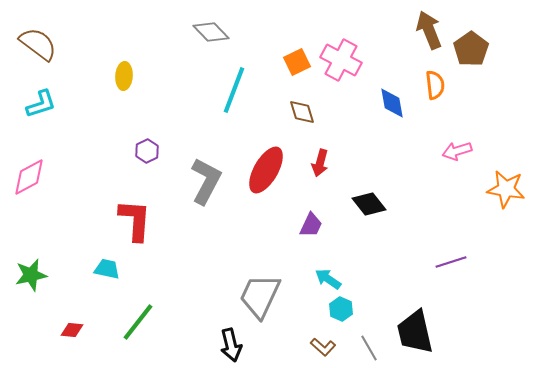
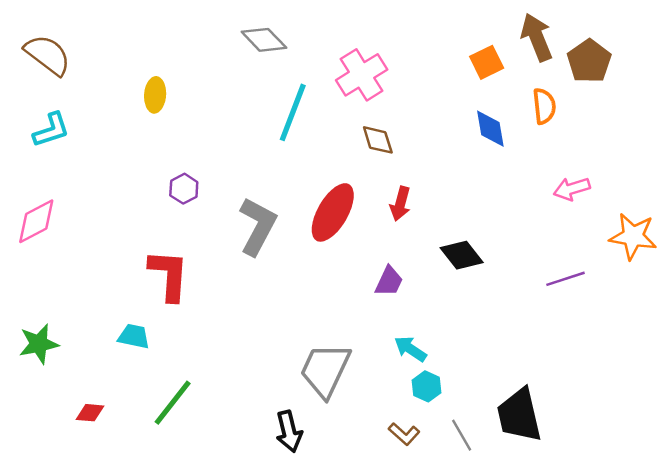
pink cross: (341, 60) -> (362, 75), moved, turned 30
orange square: (297, 62) -> (487, 62), moved
purple line: (451, 262) -> (565, 279), moved

